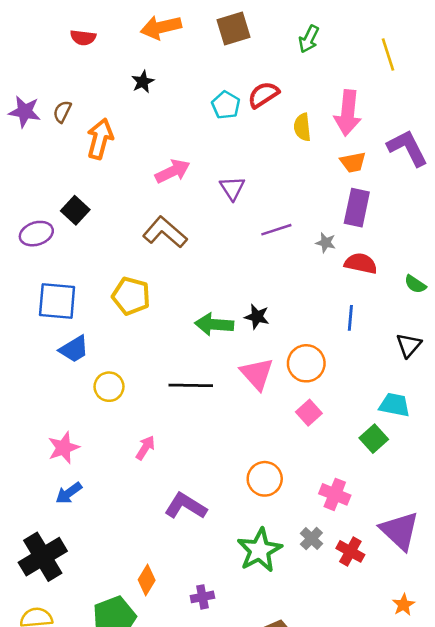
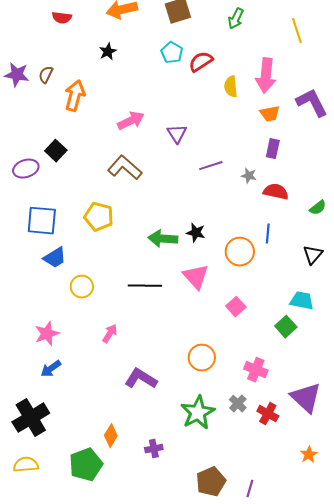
cyan pentagon: (226, 105) -> (172, 53), moved
purple rectangle: (357, 208) -> (273, 149), size x0.7
green semicircle: (415, 284) -> (318, 208), turned -72
orange circle: (306, 363) -> (240, 252), moved

